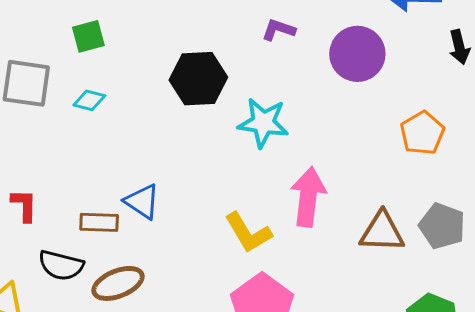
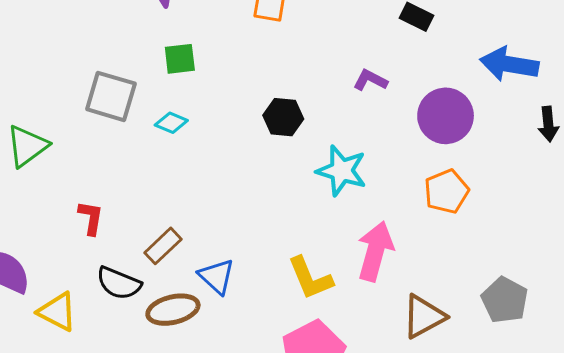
black hexagon: (198, 79) -> (283, 117), size x0.7
orange pentagon: (422, 133) -> (446, 191), moved
blue triangle: (142, 201) -> (217, 276), moved
brown rectangle: (99, 222) -> (163, 246), turned -54
brown triangle: (382, 232) -> (424, 316), moved, turned -39

